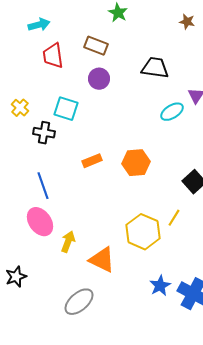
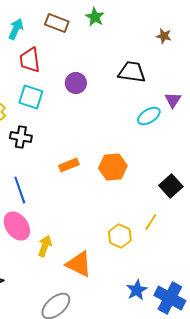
brown star: (187, 22) -> (164, 36), moved
cyan arrow: (39, 25) -> (16, 29), turned -50
brown rectangle: (96, 46) -> (57, 23), moved
cyan square: (66, 109) -> (31, 97), moved
yellow hexagon: (143, 232) -> (120, 236), size x0.7

